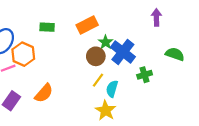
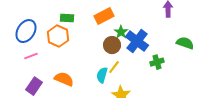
orange hexagon: (23, 54) -> (58, 36), moved
cyan semicircle: (112, 89) -> (102, 75), moved
orange semicircle: (44, 93) -> (64, 79), turned -108

